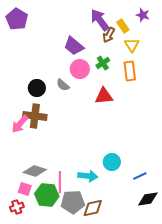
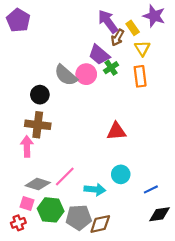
purple star: (143, 15) -> (154, 16), size x1.5
purple trapezoid: (74, 46) -> (99, 55), moved
gray semicircle: (63, 85) -> (66, 75), moved, size x1.6
red triangle: (104, 96) -> (116, 131), moved
pink arrow: (20, 124) -> (27, 146), moved, turned 138
pink line: (60, 182) -> (65, 177), moved, turned 45

